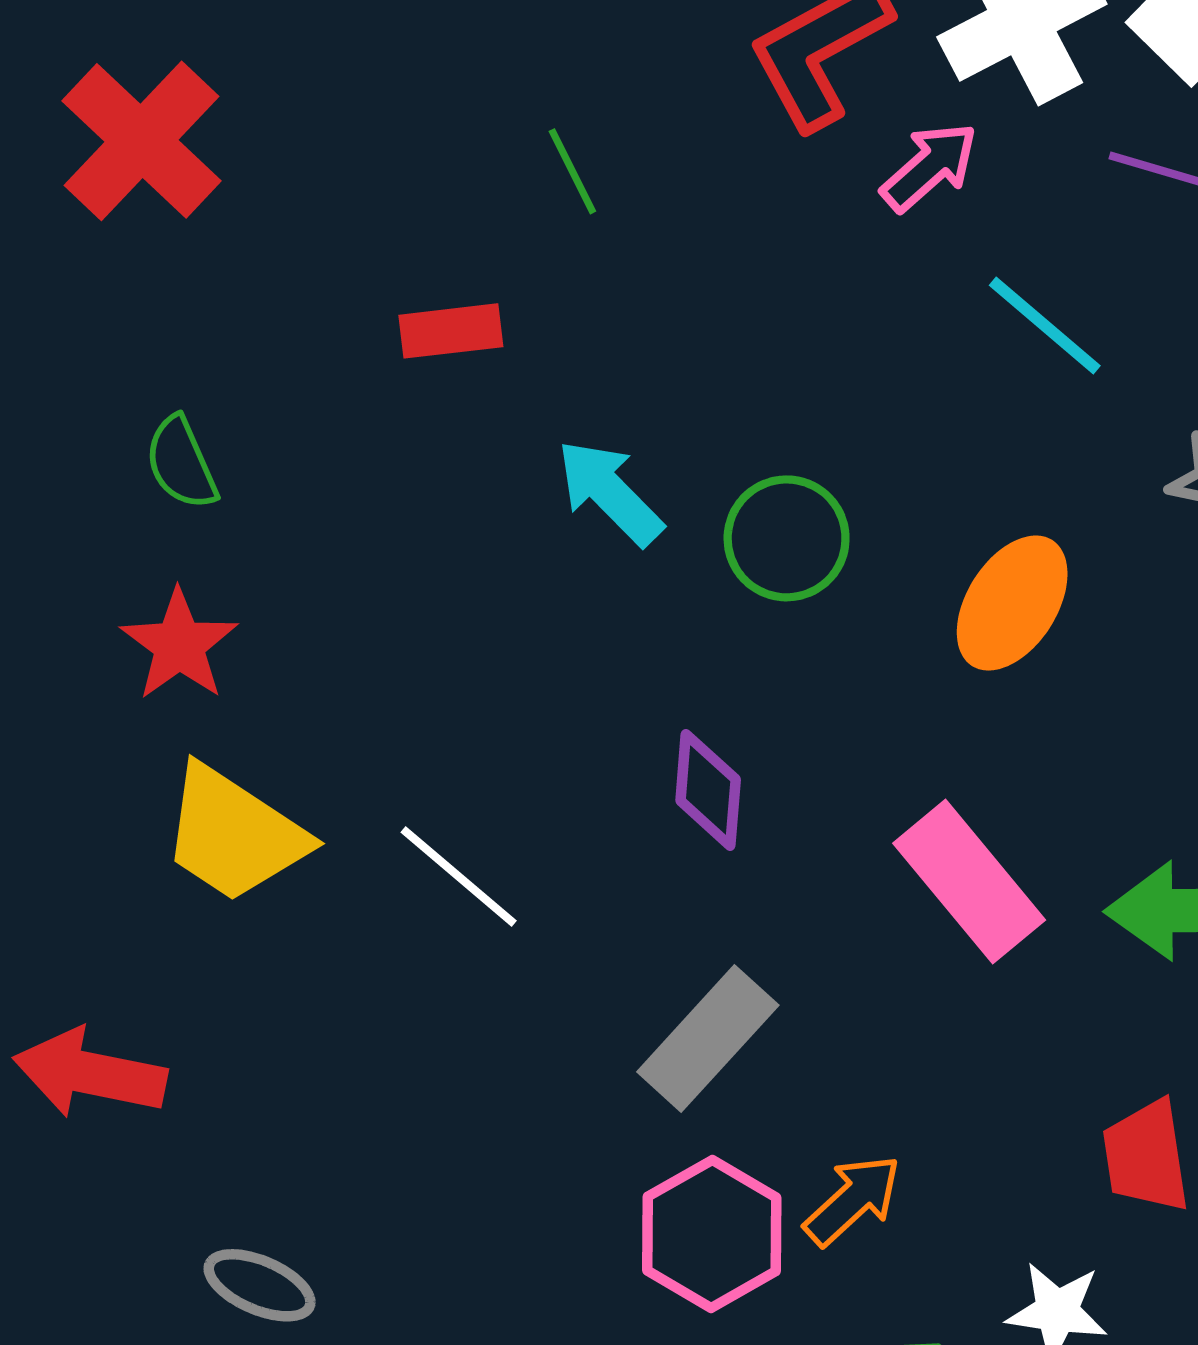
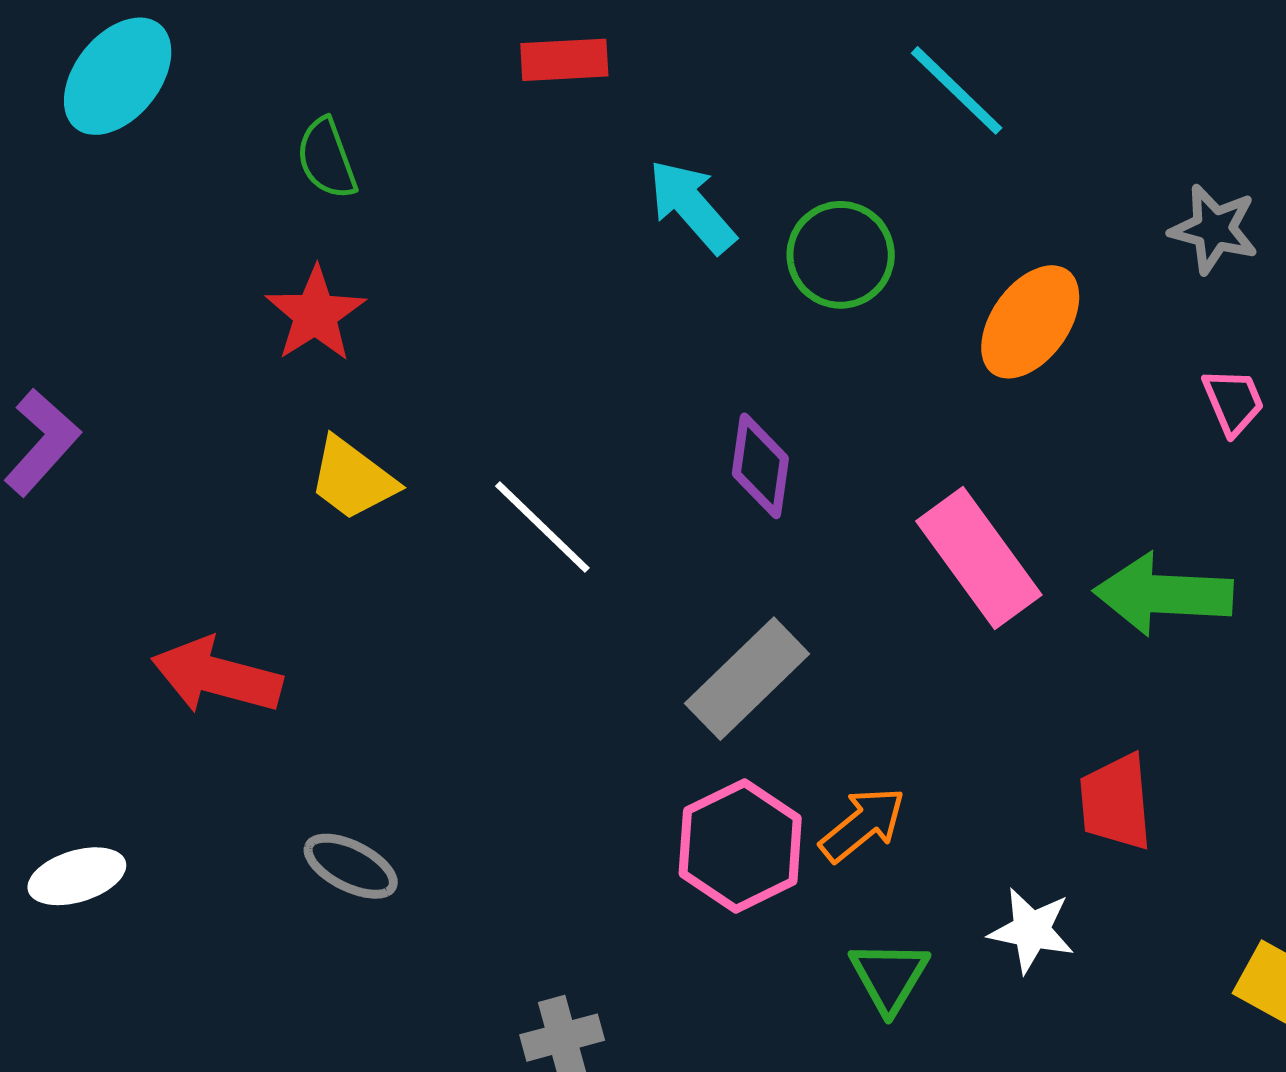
cyan line: (1045, 325) -> (957, 90), moved
yellow trapezoid: (234, 834) -> (353, 479), size x0.7

